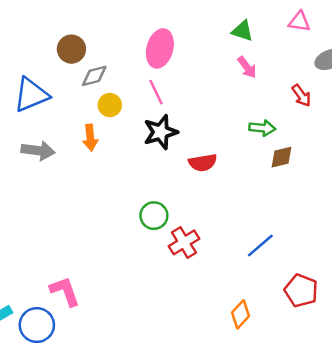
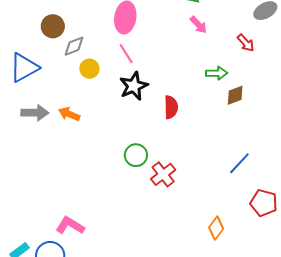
orange arrow: (90, 138) -> (69, 114), moved, turned 125
red semicircle: (203, 163) -> (171, 107), turned -75
blue line: (260, 245) -> (239, 163), moved
pink L-shape: (65, 291) -> (70, 226), turned -32

